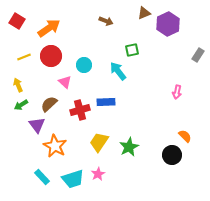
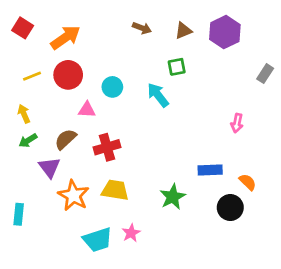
brown triangle: (144, 13) -> (183, 31), moved
pink triangle: (65, 82) -> (87, 110), turned -40
blue rectangle: (106, 102) -> (210, 170), moved
yellow trapezoid: (99, 142) -> (115, 190), moved, turned 65
cyan rectangle: (42, 177) -> (19, 214), moved, turned 49

